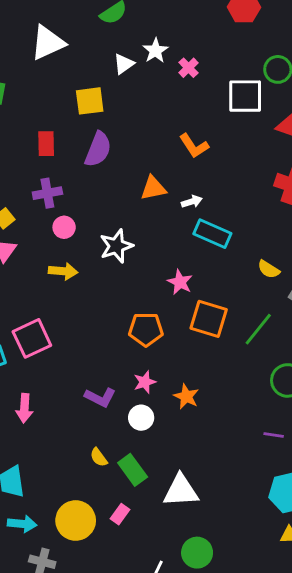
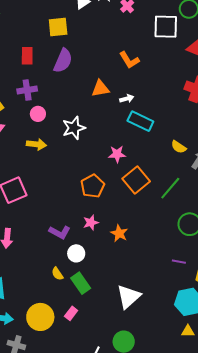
pink star: (180, 282) -> (117, 154), turned -30
orange square: (209, 319) -> (136, 180), turned 32
orange pentagon: (146, 329) -> (93, 186), turned -30
white circle: (141, 418) -> (76, 253), moved
white triangle: (181, 491) -> (129, 297), moved, turned -40

